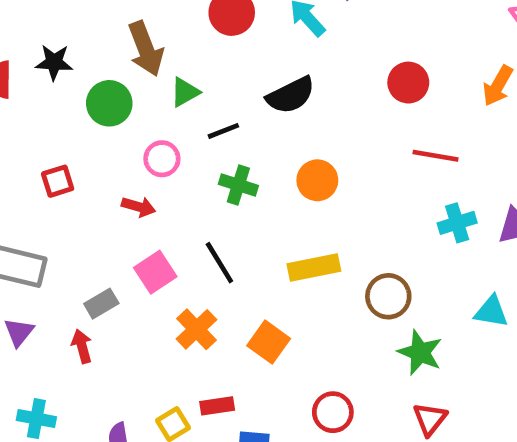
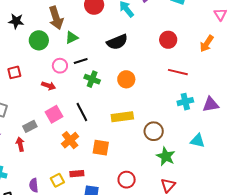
black line: (223, 131) -> (81, 61), moved
orange square: (269, 342) -> (101, 148), turned -30

